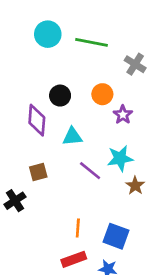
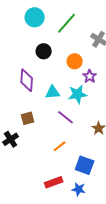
green line: (91, 42) -> (67, 23), turned -60
black circle: (60, 96) -> (44, 51), moved
cyan star: (120, 158) -> (78, 94), moved
orange line: (78, 228) -> (60, 146), moved, turned 48

